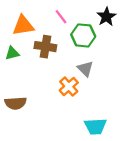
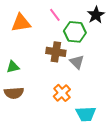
brown cross: (45, 47) -> (56, 52), moved
green triangle: (12, 53) -> (13, 67), moved
orange cross: (69, 86) -> (62, 93), moved

